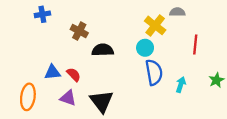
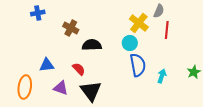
gray semicircle: (177, 12) -> (159, 11), turned 112
red line: (195, 44) -> (167, 30), moved
red semicircle: (74, 75) -> (79, 69), moved

